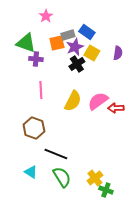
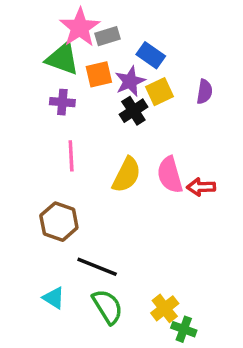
pink star: (46, 16) -> (80, 28), size x1.6
gray rectangle: (68, 35) -> (107, 36), moved
green triangle: (26, 43) -> (62, 59), moved
yellow square: (92, 53) -> (159, 92), turned 35
pink semicircle: (98, 101) -> (170, 175), turned -70

